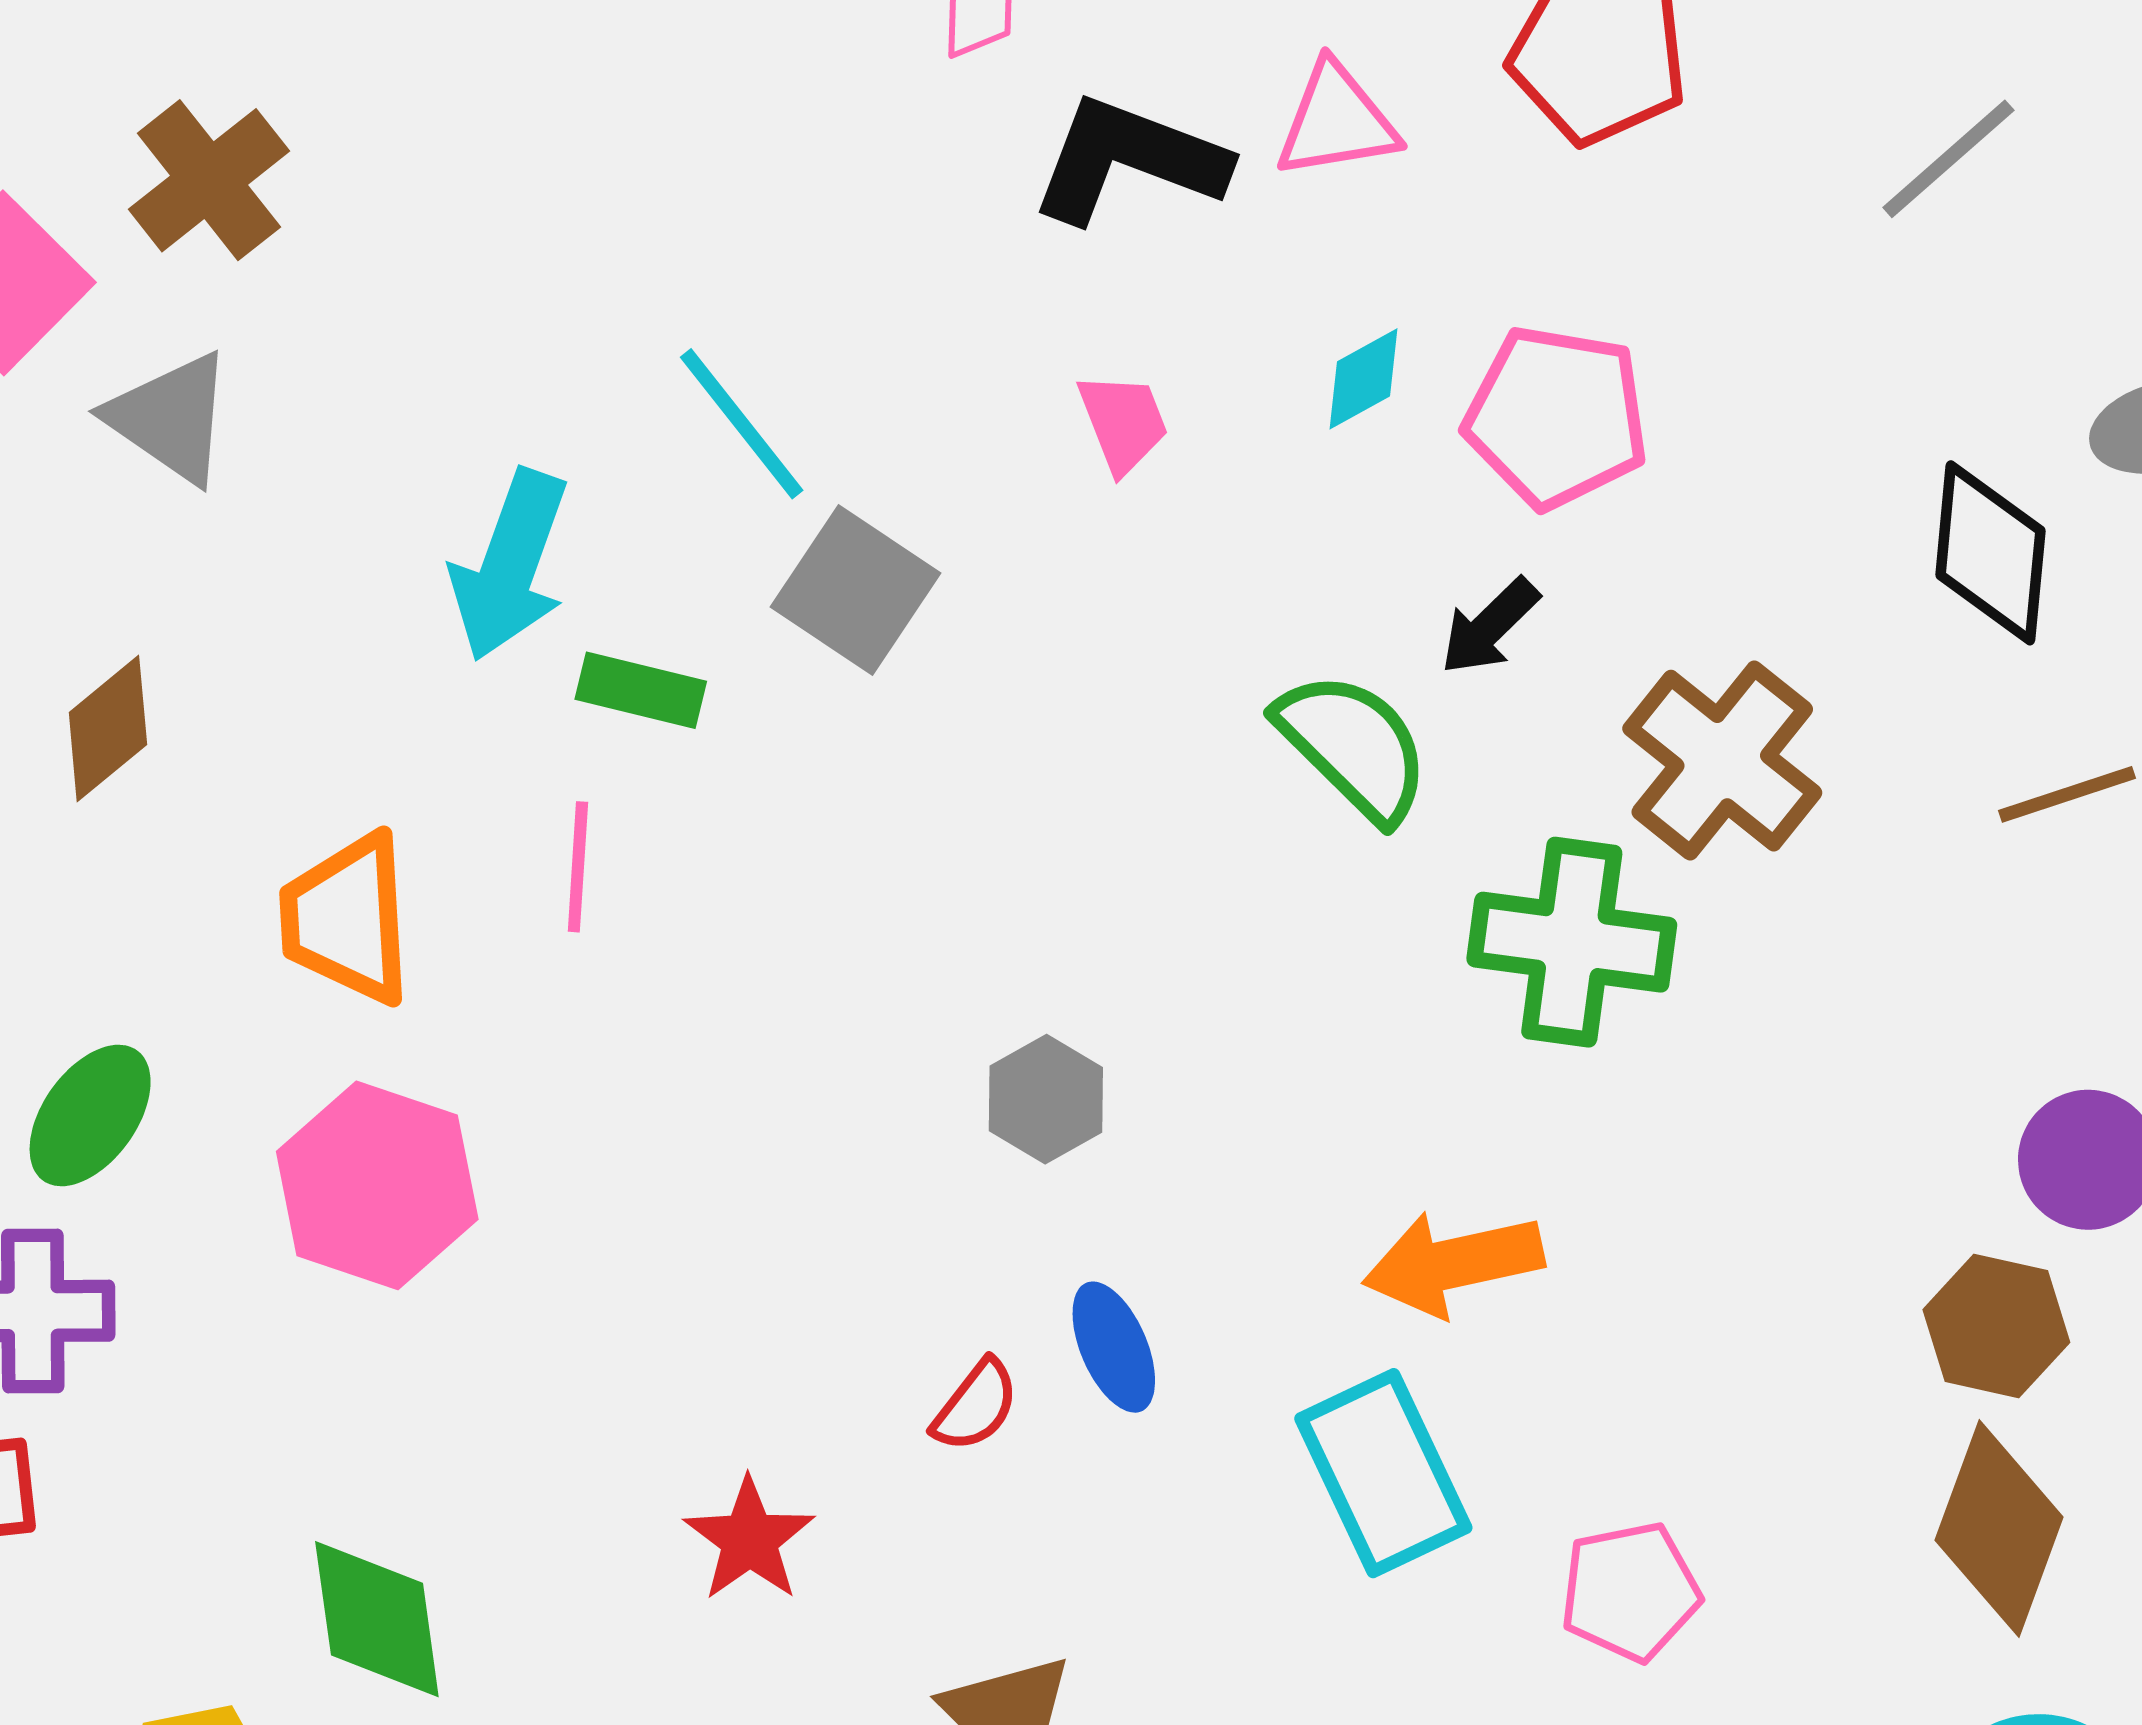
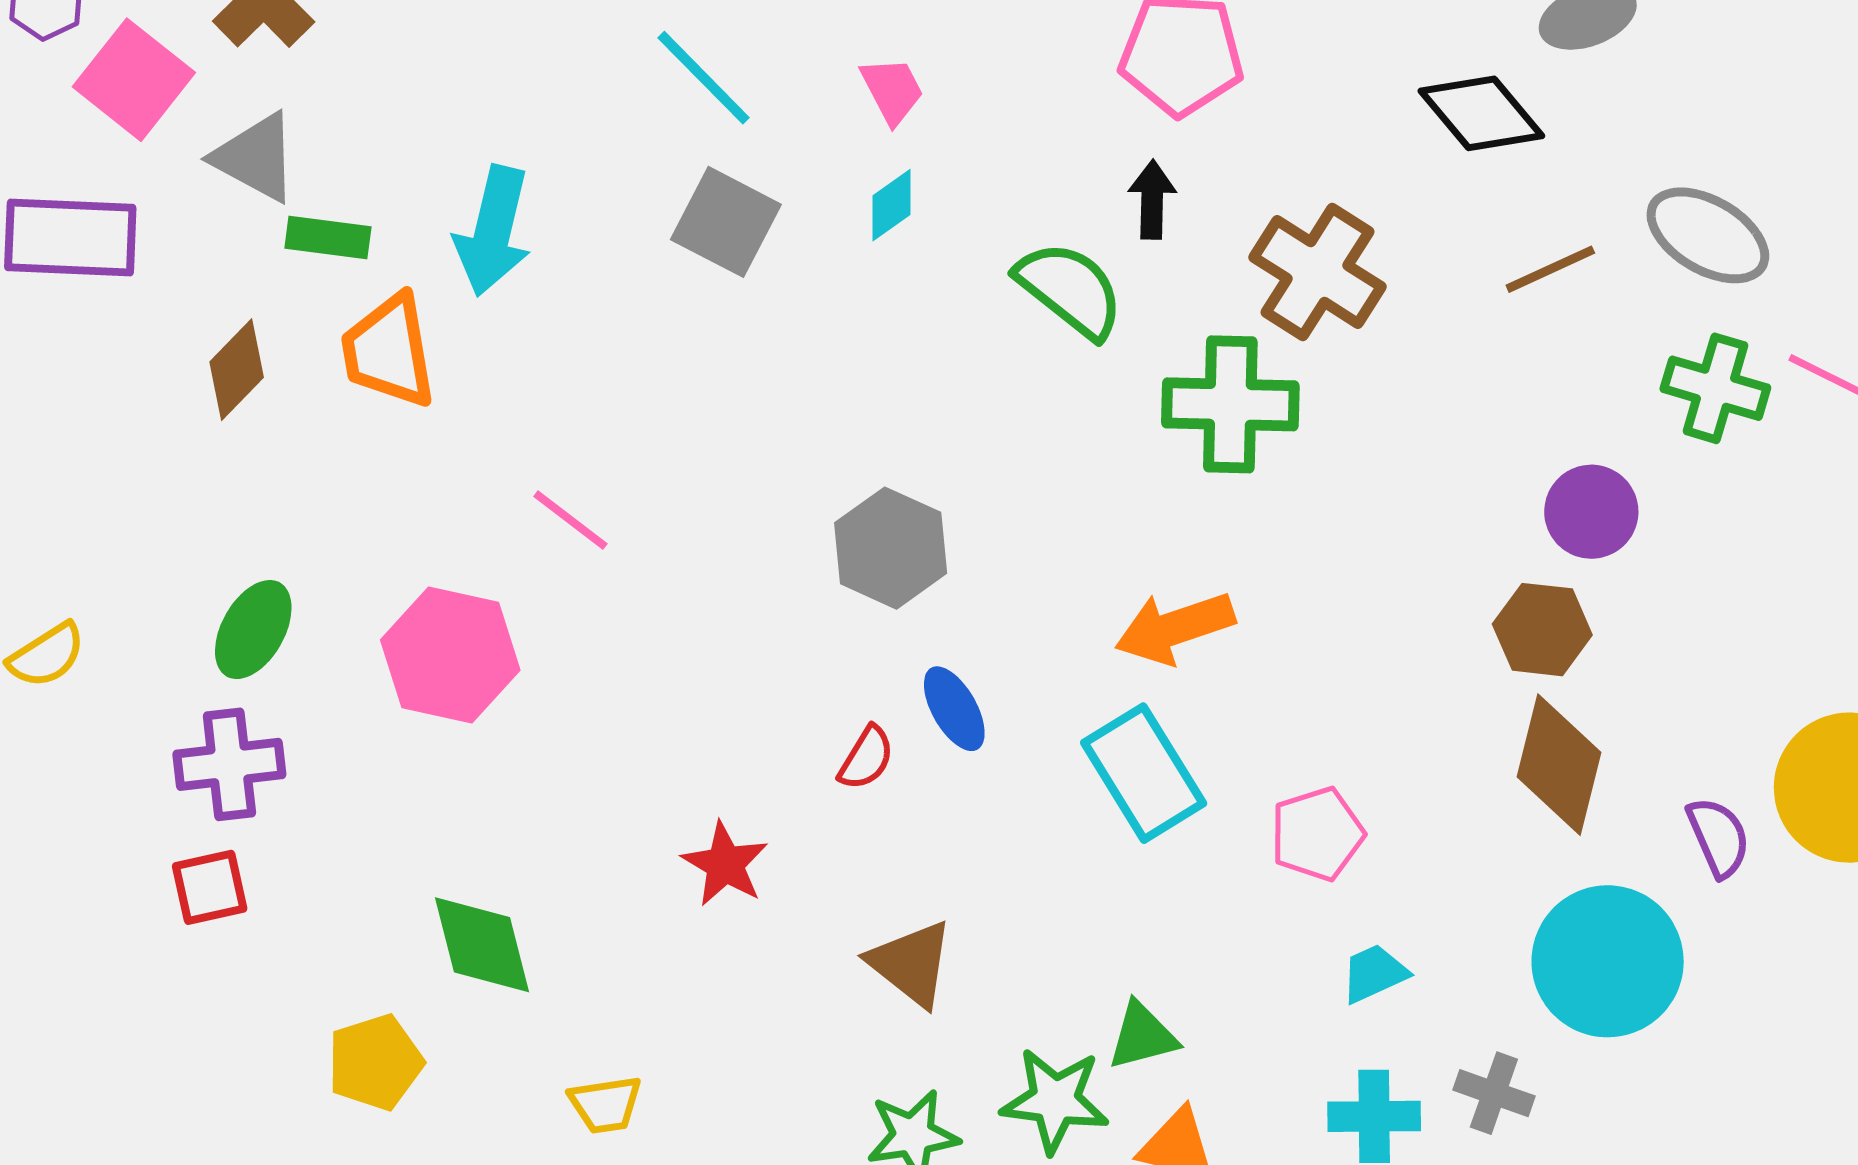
cyan diamond: (1363, 379) -> (891, 205), moved
cyan line: (742, 424) -> (704, 78), moved
black diamond: (1990, 553) -> (1481, 113), turned -39
black arrow: (1490, 626) -> (1152, 200), turned 142
green rectangle: (641, 690) -> (328, 238), moved
pink line: (578, 867) -> (570, 520), moved, turned -50
orange trapezoid: (347, 919) -> (389, 351), moved
gray hexagon: (1046, 1099) -> (891, 548), size x1.4

